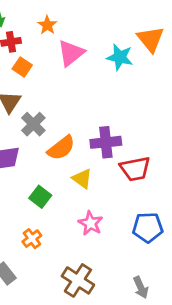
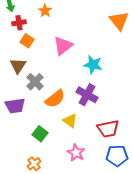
pink triangle: (71, 53) -> (63, 46), moved
cyan star: (120, 57) -> (93, 65), moved
purple cross: (106, 142) -> (87, 95), turned 35
red trapezoid: (135, 169) -> (108, 129), moved

